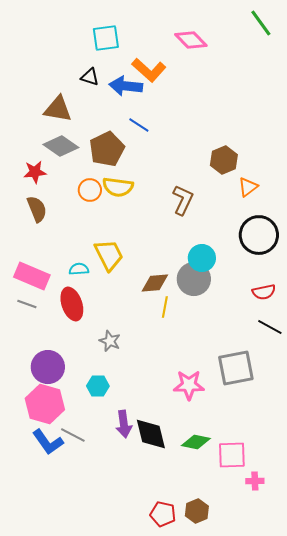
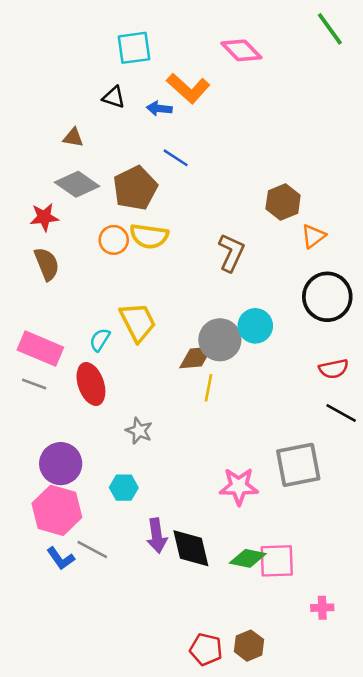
blue arrow: (126, 86) -> (159, 109), size x0.6
brown triangle: (58, 109) -> (73, 138), size x0.6
cyan semicircle: (79, 269) -> (100, 340), turned -54
gray circle: (194, 279) -> (220, 340), moved
blue L-shape: (48, 442) -> (61, 558), size x0.7
pink square: (232, 455) -> (277, 561), moved

